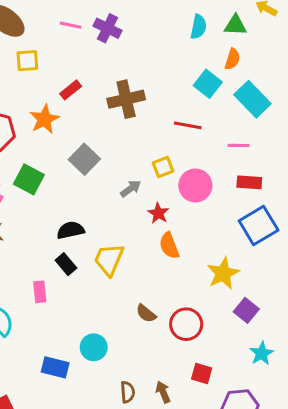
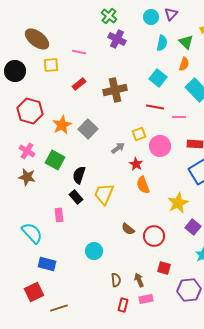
pink line: (71, 25) -> (79, 52), moved
green triangle: (235, 25) -> (186, 42), turned 42
purple cross: (108, 28) -> (117, 39), moved
cyan square: (208, 84) -> (158, 78), moved
orange star: (44, 119) -> (62, 125), moved
pink line: (239, 145) -> (179, 117), moved
green square: (29, 179) -> (55, 160), moved
black semicircle: (71, 230) -> (79, 175), turned -60
blue rectangle: (55, 367) -> (47, 264), moved

